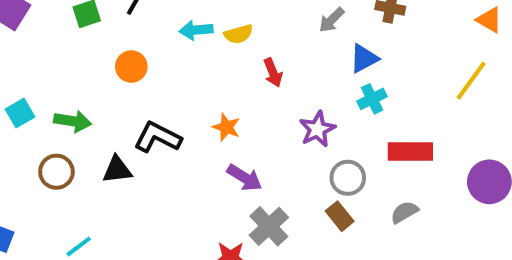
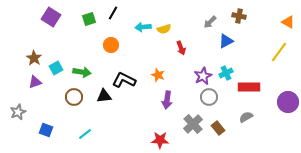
cyan cross: (372, 99) -> (226, 73), moved
purple arrow: (245, 178) -> (167, 100), turned 66
gray circle: (348, 178) -> (209, 97), moved
brown rectangle: (340, 216) -> (218, 128), moved
gray cross: (269, 226) -> (193, 124), moved

